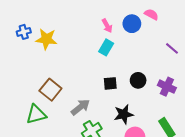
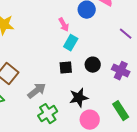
pink arrow: (107, 26) -> (64, 25), moved
cyan rectangle: (106, 47) -> (71, 43), moved

